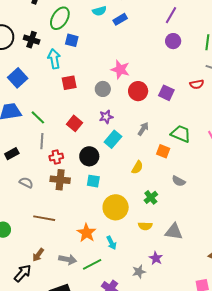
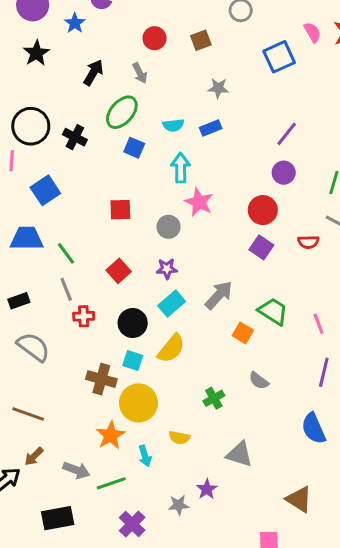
cyan semicircle: (99, 11) -> (173, 125), moved
cyan arrow: (54, 59) -> (181, 168), moved
red circle: (138, 91) -> (263, 210), moved
gray arrow: (143, 129) -> (219, 295), size x1.5
gray line: (42, 141) -> (66, 289), turned -35
yellow semicircle: (137, 167) -> (171, 348), moved, size x1.5
brown cross: (60, 180) -> (101, 379), moved
gray semicircle: (26, 183) -> (33, 347), size x1.6
yellow circle: (116, 207) -> (138, 403), moved
brown line: (44, 218) -> (28, 414), moved
yellow semicircle: (145, 226) -> (179, 438), moved

